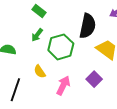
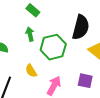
green arrow: (37, 35) -> (30, 34), turned 128
purple square: (94, 79) -> (85, 81), turned -35

